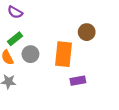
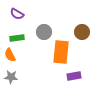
green rectangle: (15, 39) -> (17, 38), turned 32
gray circle: (30, 54) -> (44, 32), moved

